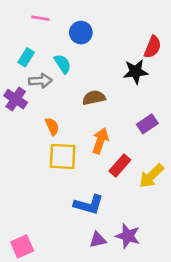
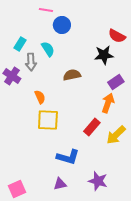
pink line: (40, 18) -> (46, 10), moved
red semicircle: (153, 47) -> (117, 36), turned 96
gray arrow: (40, 81) -> (31, 62), turned 90
purple rectangle: (147, 124) -> (116, 82), moved
orange arrow: (100, 141) -> (108, 103), moved
purple triangle: (98, 240) -> (60, 184), moved

